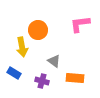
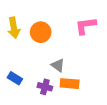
yellow arrow: (22, 47) -> (14, 28), moved
orange rectangle: (75, 78) -> (70, 84), moved

